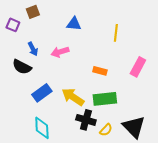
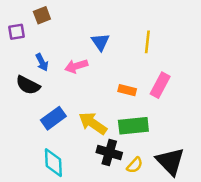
blue triangle: (74, 24) -> (100, 42), moved, turned 49
purple square: (13, 25) -> (17, 32), turned -32
pink rectangle: (138, 67) -> (160, 85), moved

